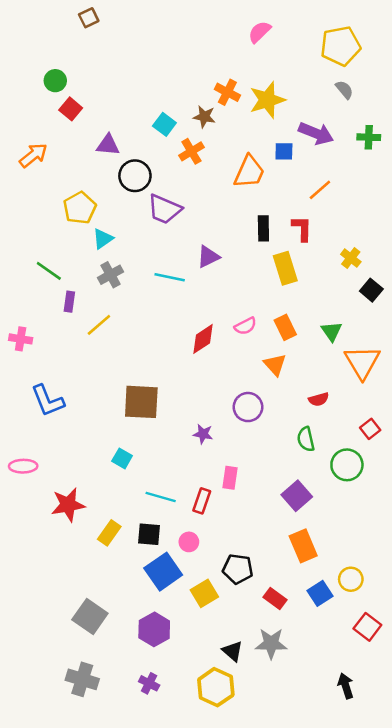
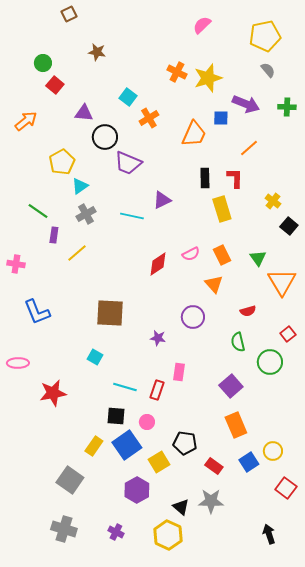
brown star: (204, 117) -> (97, 52), moved
yellow rectangle: (109, 533) -> (94, 446), moved
purple hexagon: (154, 629) -> (137, 490), moved

